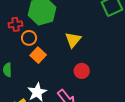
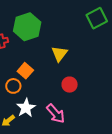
orange circle: (29, 38) -> (13, 86), moved

